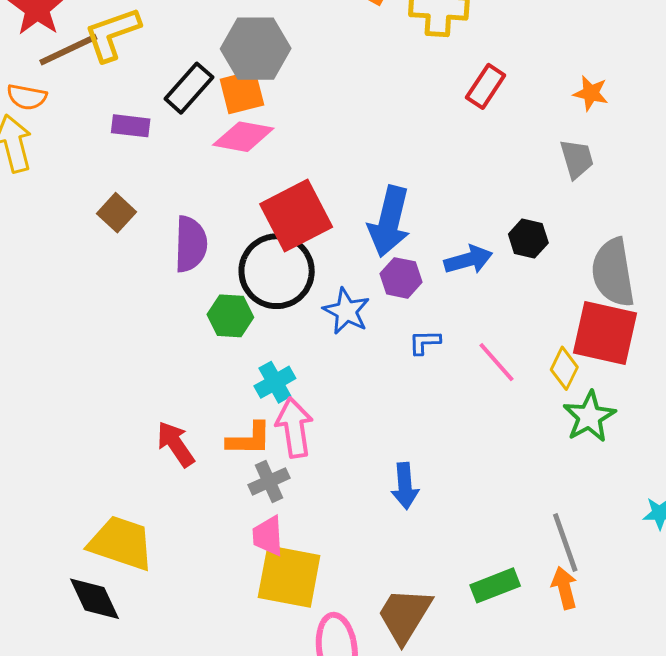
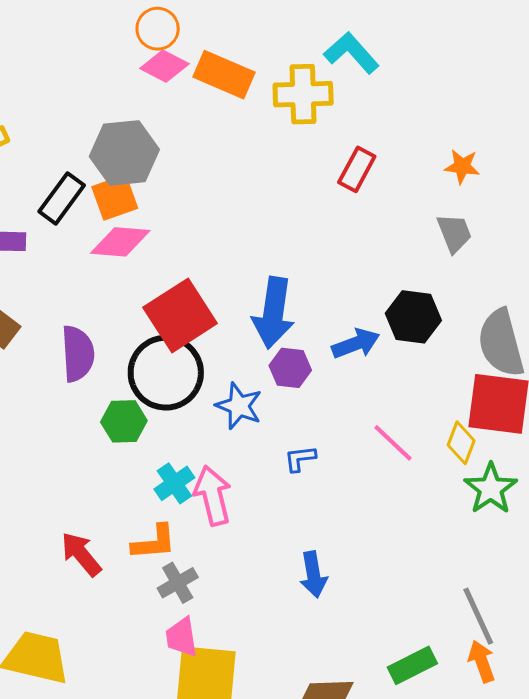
black hexagon: (528, 238) -> (413, 317), size x1.4
blue L-shape: (425, 342) -> (300, 459), moved
pink arrow: (294, 428) -> (213, 496), moved

